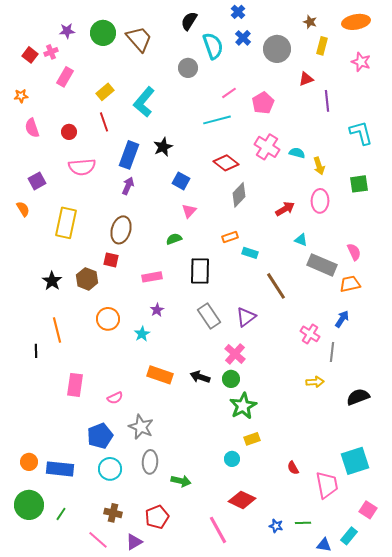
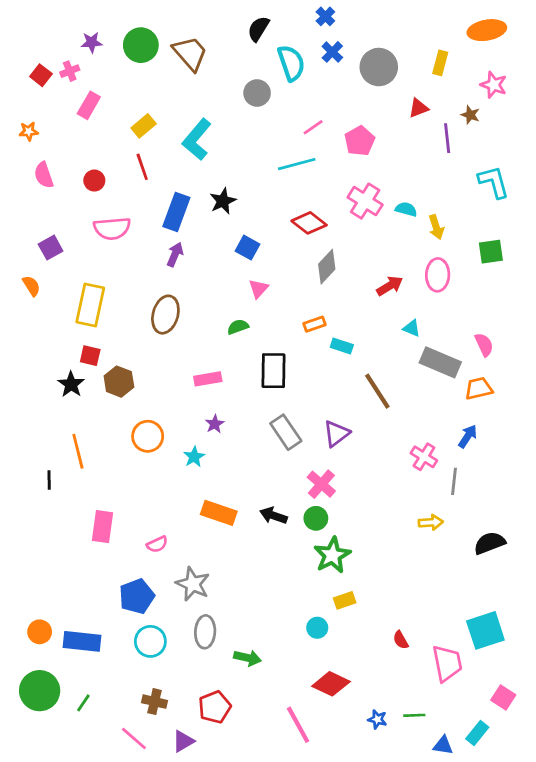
brown star: (310, 22) -> (470, 115), moved
red square: (111, 260) -> (90, 356), moved

